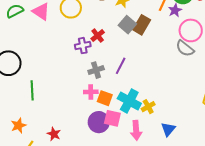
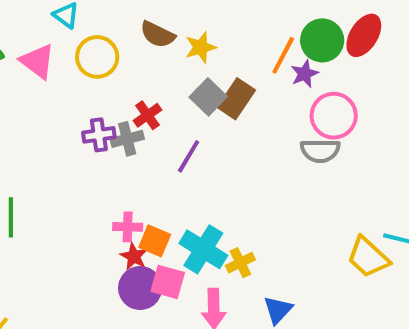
purple cross: (83, 46) -> (99, 135), moved
gray semicircle: (185, 48) -> (320, 151), turned -42
purple line: (121, 66) -> (189, 156), moved
gray cross: (96, 70) -> (127, 139), moved
red star: (54, 134) -> (134, 256), moved

